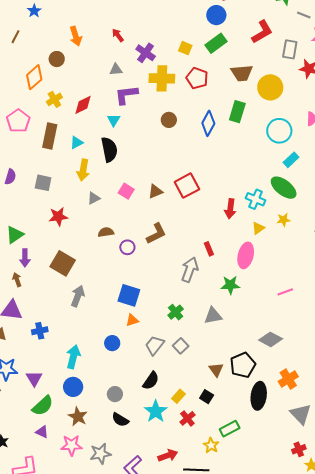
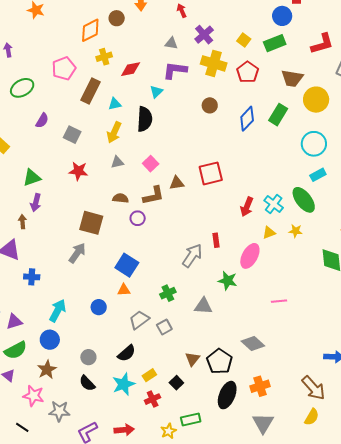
brown triangle: (155, 191) -> (177, 183), moved
brown L-shape: (156, 234) -> (153, 196), moved
brown square: (63, 263) -> (91, 223), moved, turned -30
black pentagon: (243, 365) -> (219, 361), turned -30
purple triangle: (34, 378) -> (14, 322), turned 30

